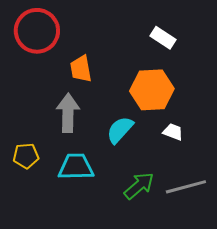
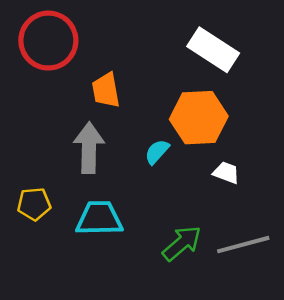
white rectangle: (163, 38) -> (213, 50), size x1.5
cyan semicircle: (120, 130) -> (157, 152), moved, size x0.7

